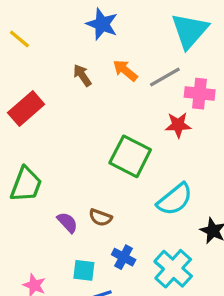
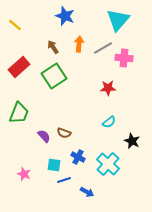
orange arrow: (125, 70) -> (79, 44), turned 56
red star: (178, 125) -> (108, 88), moved
green square: (130, 156) -> (54, 76), moved, turned 30
cyan semicircle: (175, 199) -> (109, 122), size x0.6

